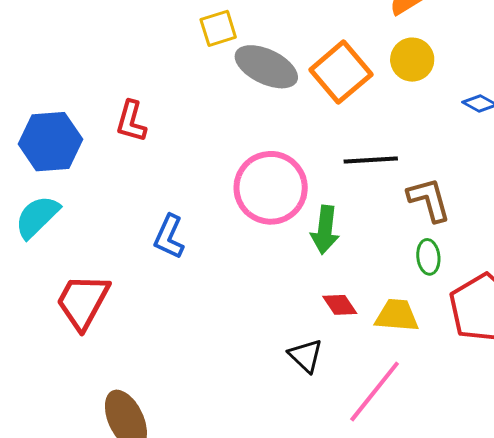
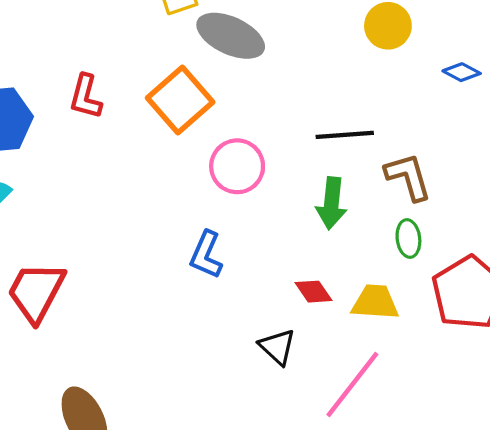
orange square: (341, 72) -> (180, 100), moved
pink circle: (271, 188) -> (237, 166), size x0.7
green arrow: (325, 230) -> (331, 203), moved
blue L-shape: (169, 237) -> (206, 255), moved

